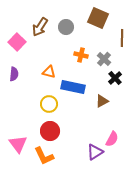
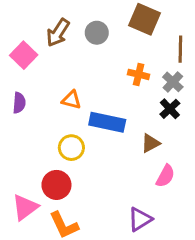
orange cross: (81, 55) -> (139, 74), moved
gray cross: (104, 59) -> (173, 82), moved
red circle: (50, 131) -> (56, 185), moved
pink semicircle: (112, 139) -> (165, 176), moved
pink triangle: (18, 144) -> (25, 207), turned 30

